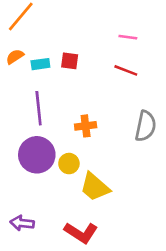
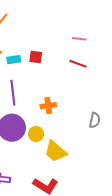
gray semicircle: (146, 126) -> (95, 120), moved, size x0.7

